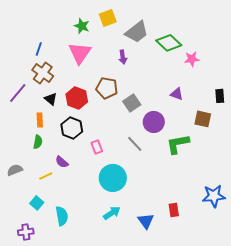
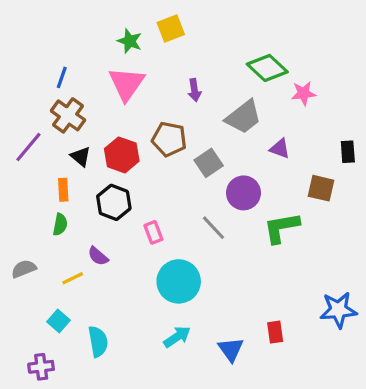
gray trapezoid: (137, 32) -> (243, 117), moved

